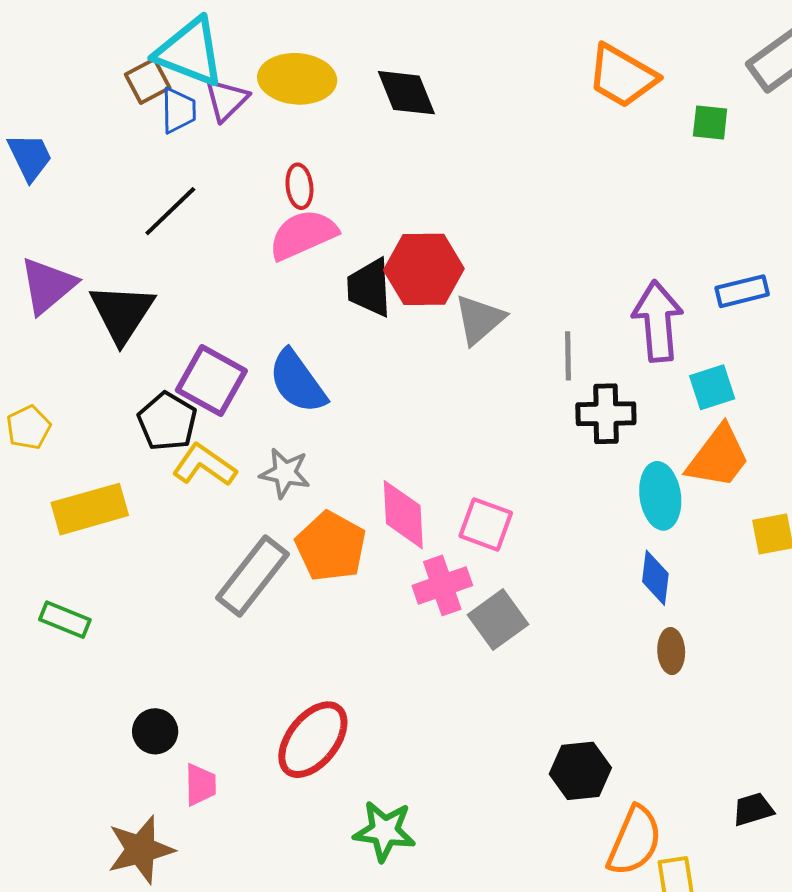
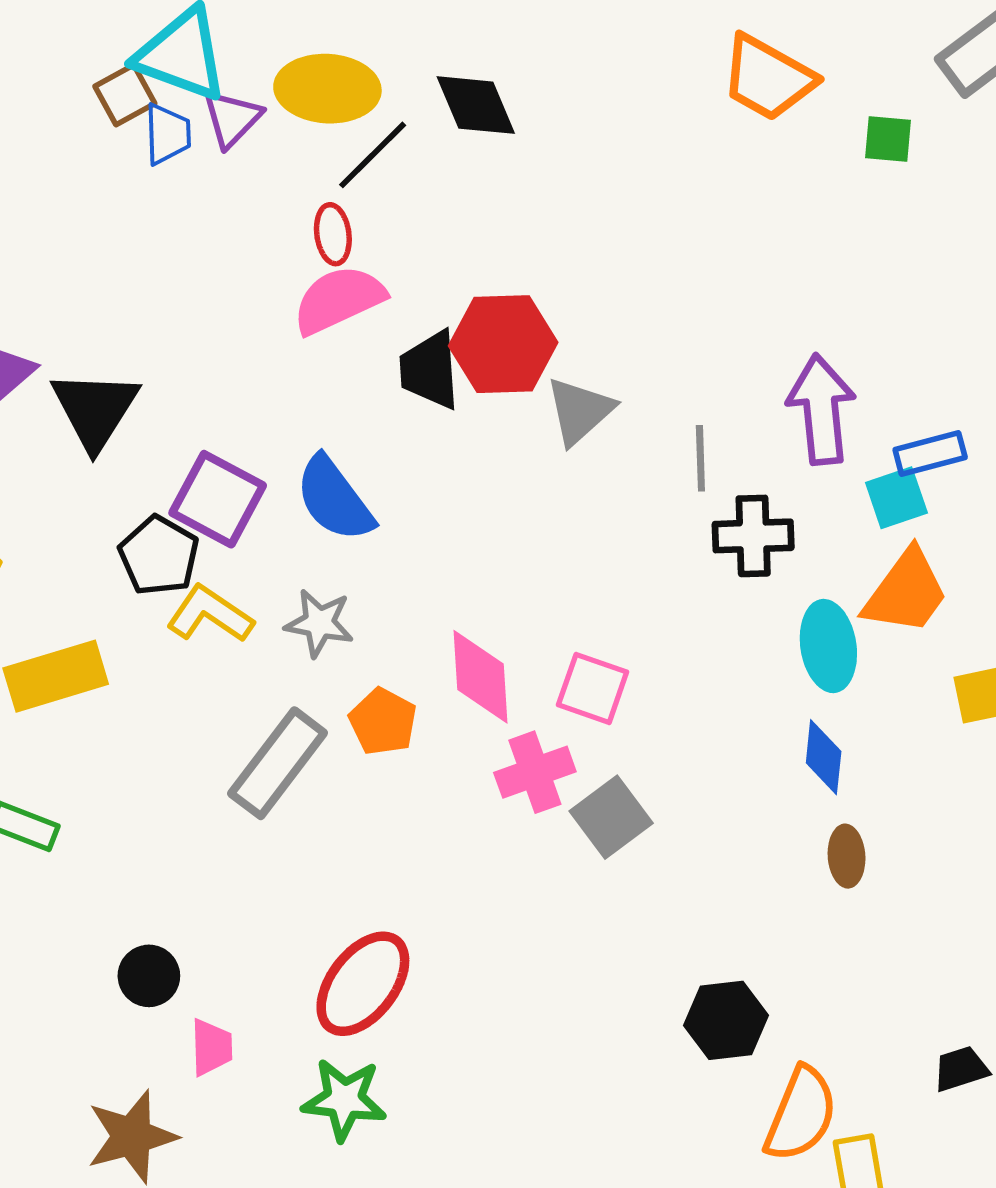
black line: (170, 211) -> (373, 155), moved
blue rectangle: (742, 291) -> (930, 454), moved
orange pentagon: (331, 546) -> (383, 722), size x0.7
green star: (385, 831) -> (344, 1099), moved

